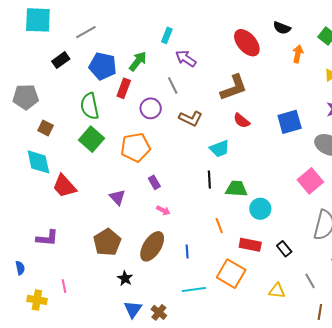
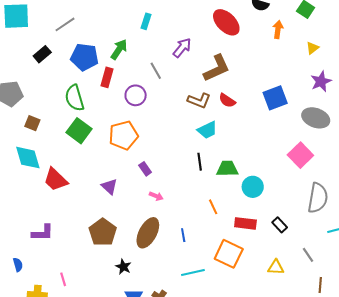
purple arrow: (186, 58) -> (182, 48), moved, turned 100
brown L-shape: (191, 119) -> (199, 101), moved

